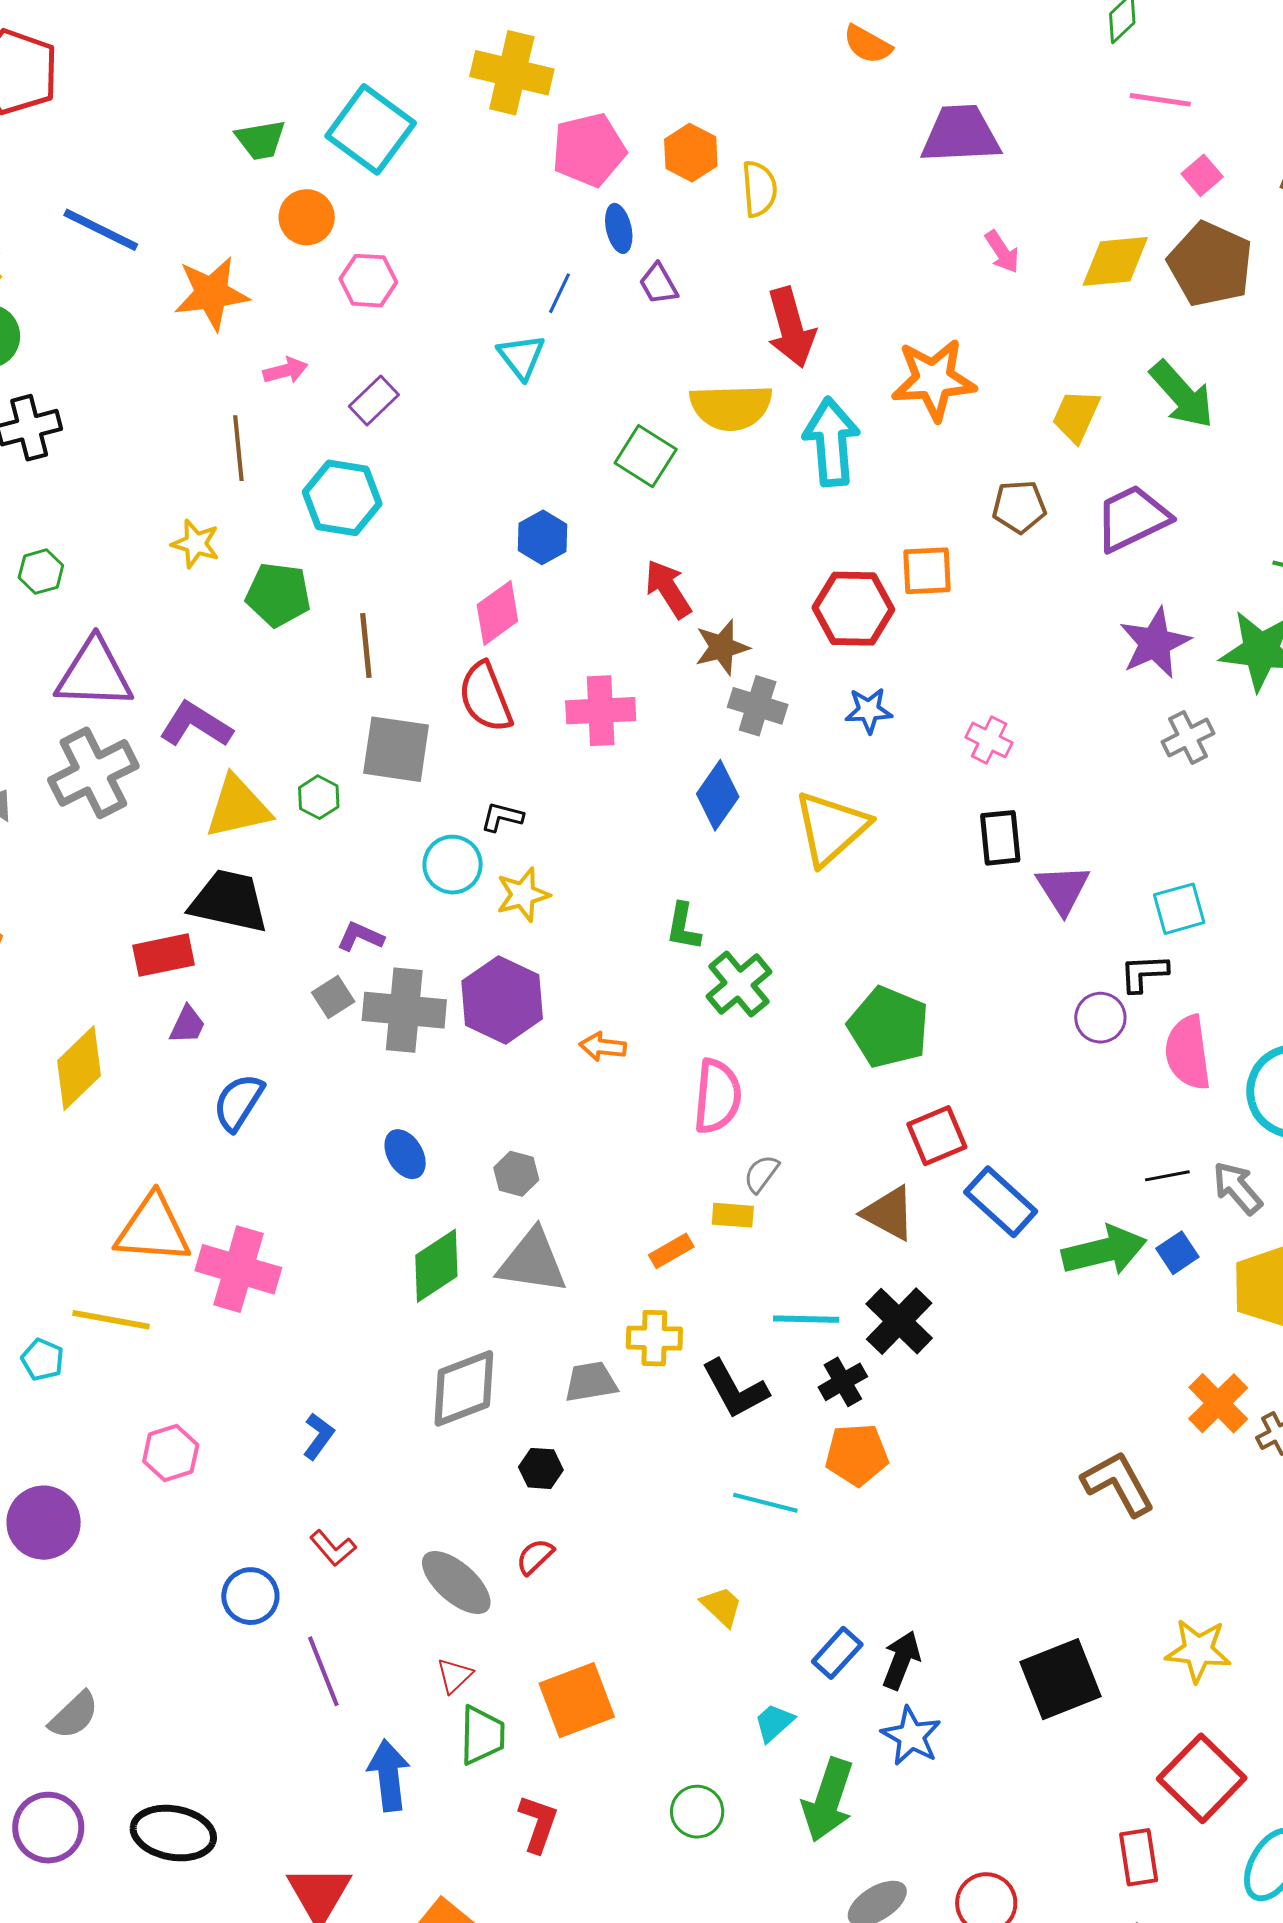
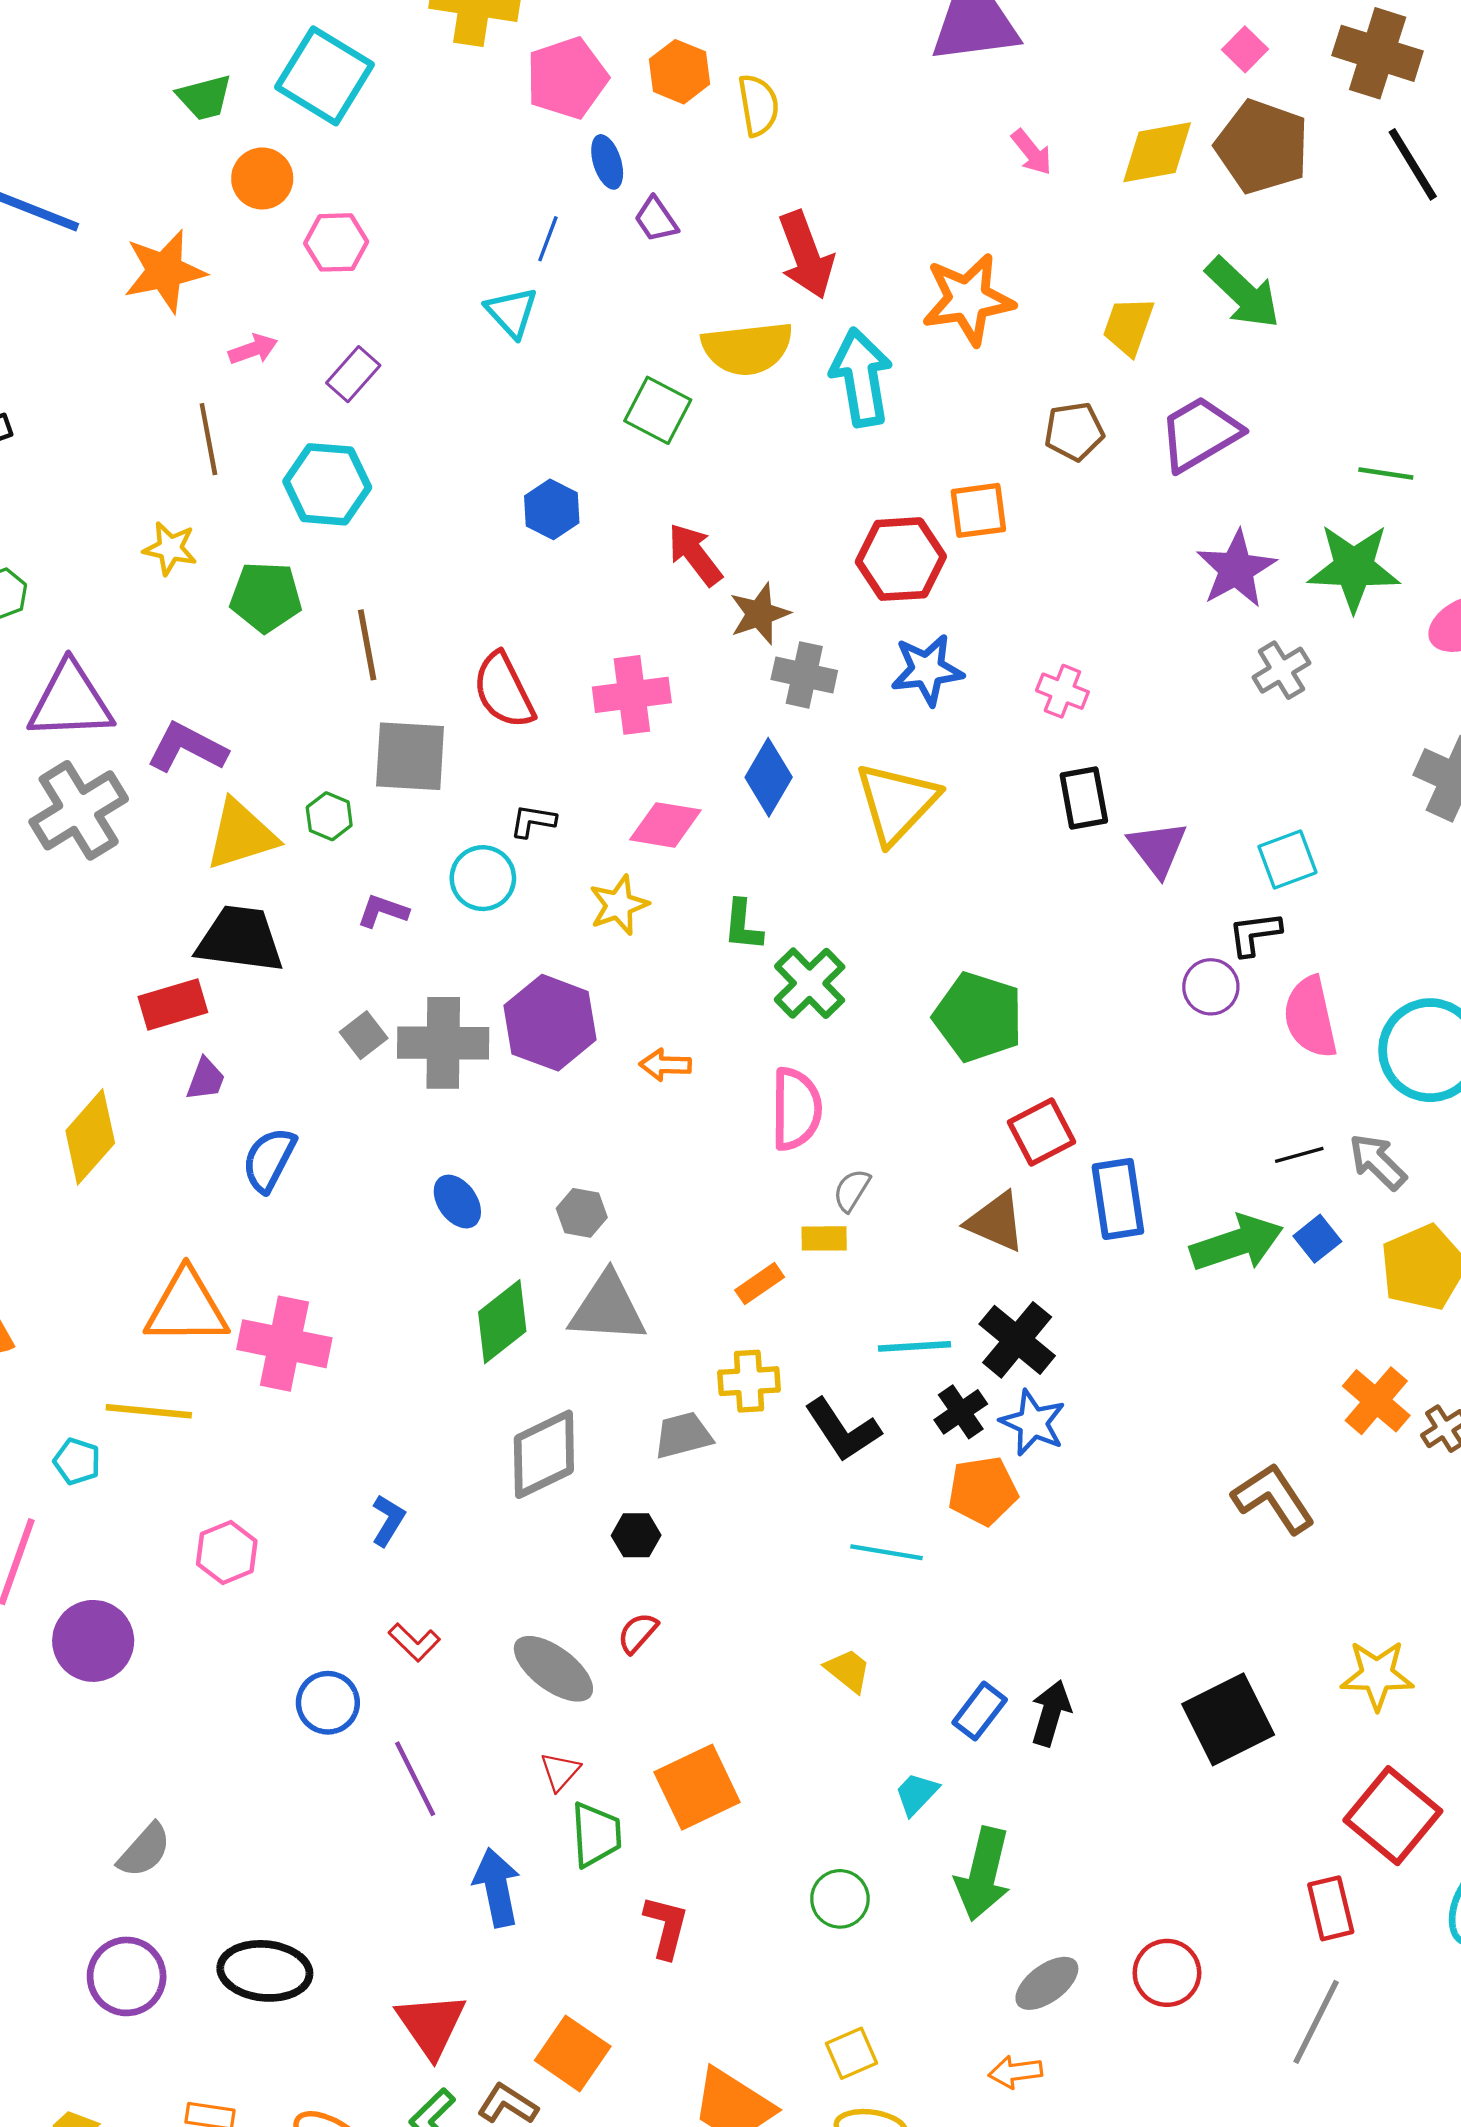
pink diamond: (497, 613) -> (665, 825), moved, turned 50
blue star: (869, 710) -> (927, 670), size x1.4
yellow star: (523, 895) -> (619, 905), moved
purple L-shape: (360, 937) -> (383, 911), moved
blue rectangle: (1001, 1202) -> (1118, 1199), turned 44
blue star: (911, 1736) -> (1033, 1423), moved

